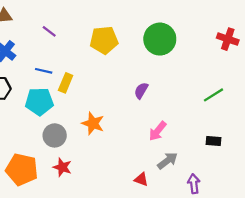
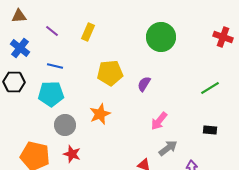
purple line: (49, 31) -> (52, 31), moved
yellow pentagon: (104, 40) -> (110, 73), moved
yellow rectangle: (66, 83) -> (88, 32), moved
orange star: (93, 123) -> (100, 114), turned 30

